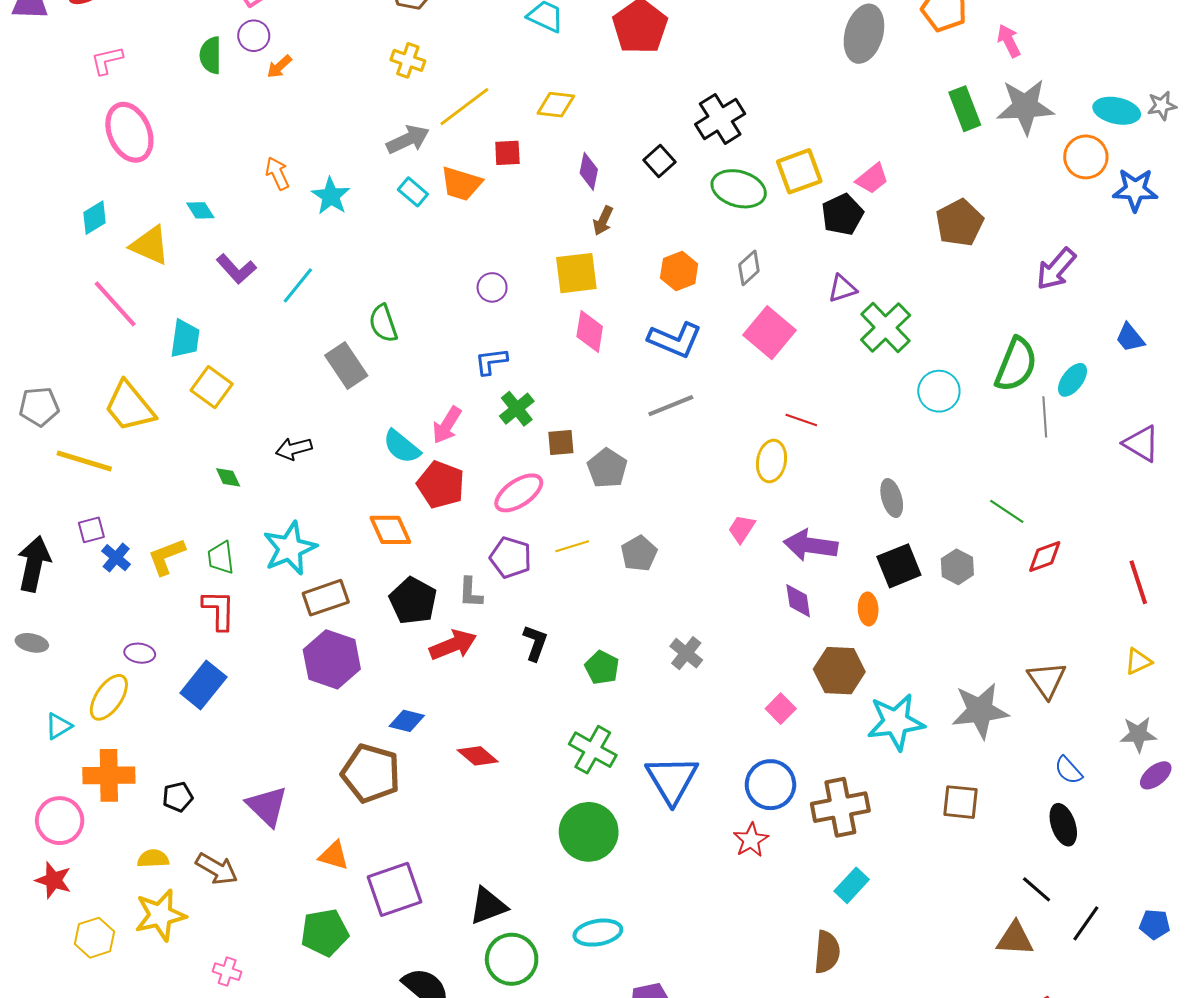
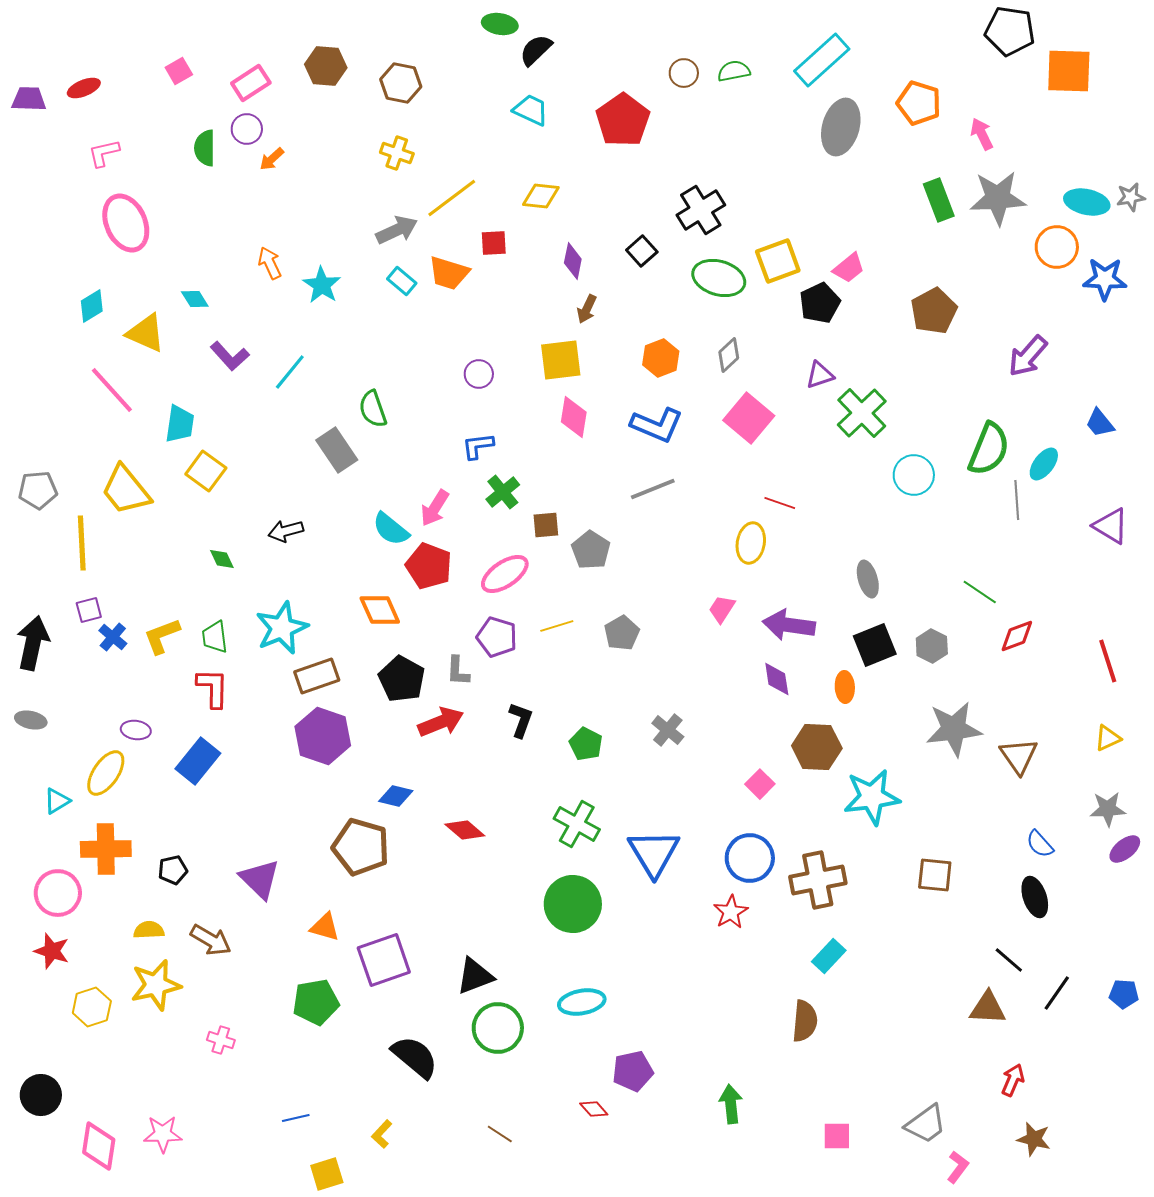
yellow line: (84, 461) -> (82, 543), turned 70
gray star: (980, 711) -> (954, 729), moved

